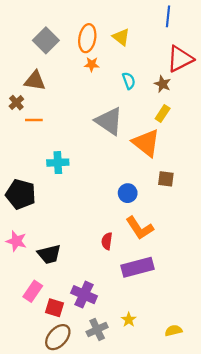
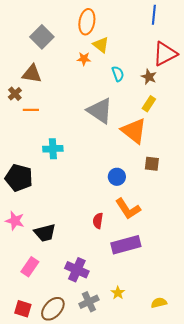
yellow triangle: (121, 37) -> (101, 45), moved
orange ellipse: (87, 38) -> (87, 22), moved
red square: (55, 308) -> (23, 309), moved

